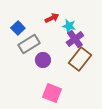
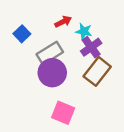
gray rectangle: (29, 44) -> (50, 53), moved
purple circle: (43, 60) -> (52, 73), size x1.5

